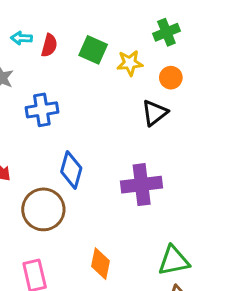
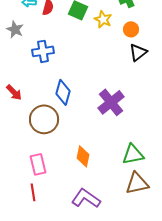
yellow star: (130, 63) -> (103, 19), turned 30
black triangle: (155, 113) -> (138, 52), moved
purple cross: (142, 185) -> (111, 102), turned -32

